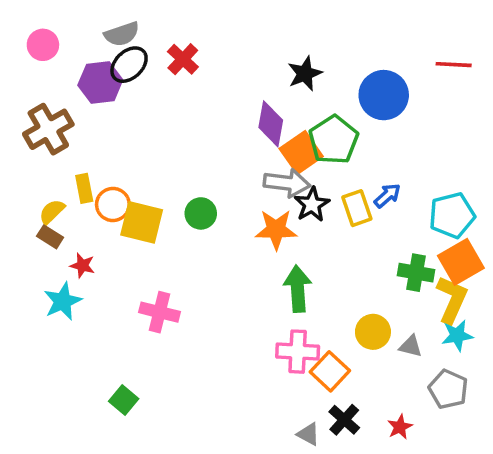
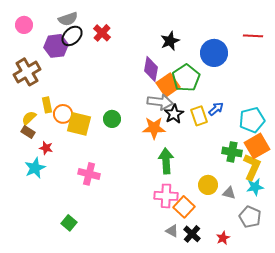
gray triangle: (308, 434) -> (172, 231), moved

